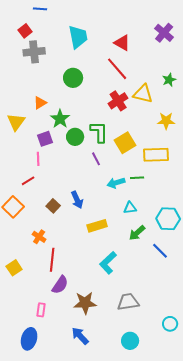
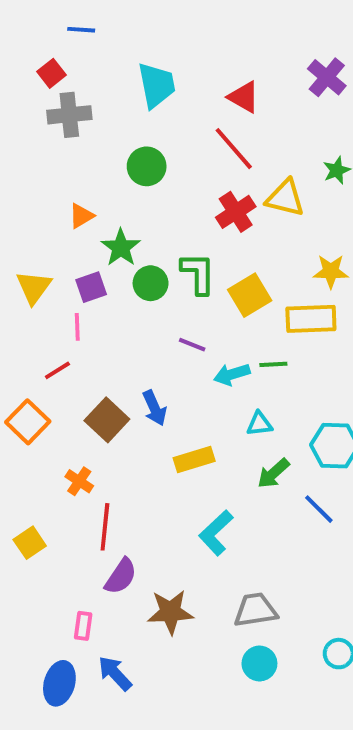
yellow star: (166, 121) -> (331, 271), moved
yellow triangle: (16, 122) -> (34, 287), moved
purple line: (96, 159) -> (192, 345), moved, turned -40
brown square: (53, 206) -> (107, 420), size x1.5
blue arrow: (80, 336) -> (115, 673), moved
cyan circle: (130, 341) -> (259, 663), moved

